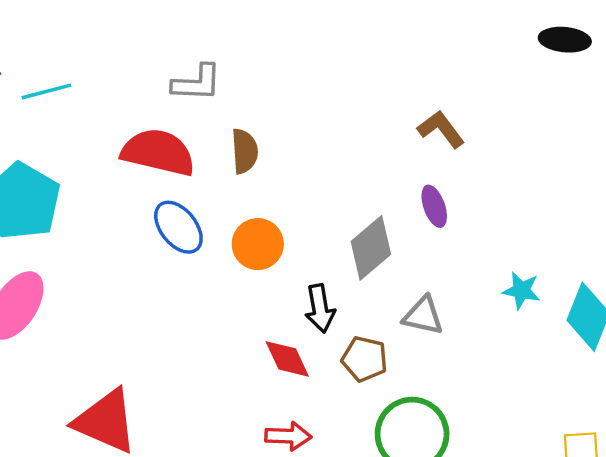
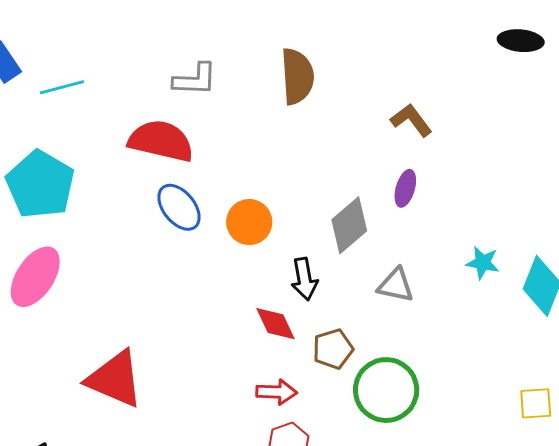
brown semicircle: (245, 151) -> (297, 76), moved, size x1.4
purple ellipse: (434, 206) -> (405, 188), turned 36
brown pentagon: (365, 359) -> (333, 349), moved, turned -30

